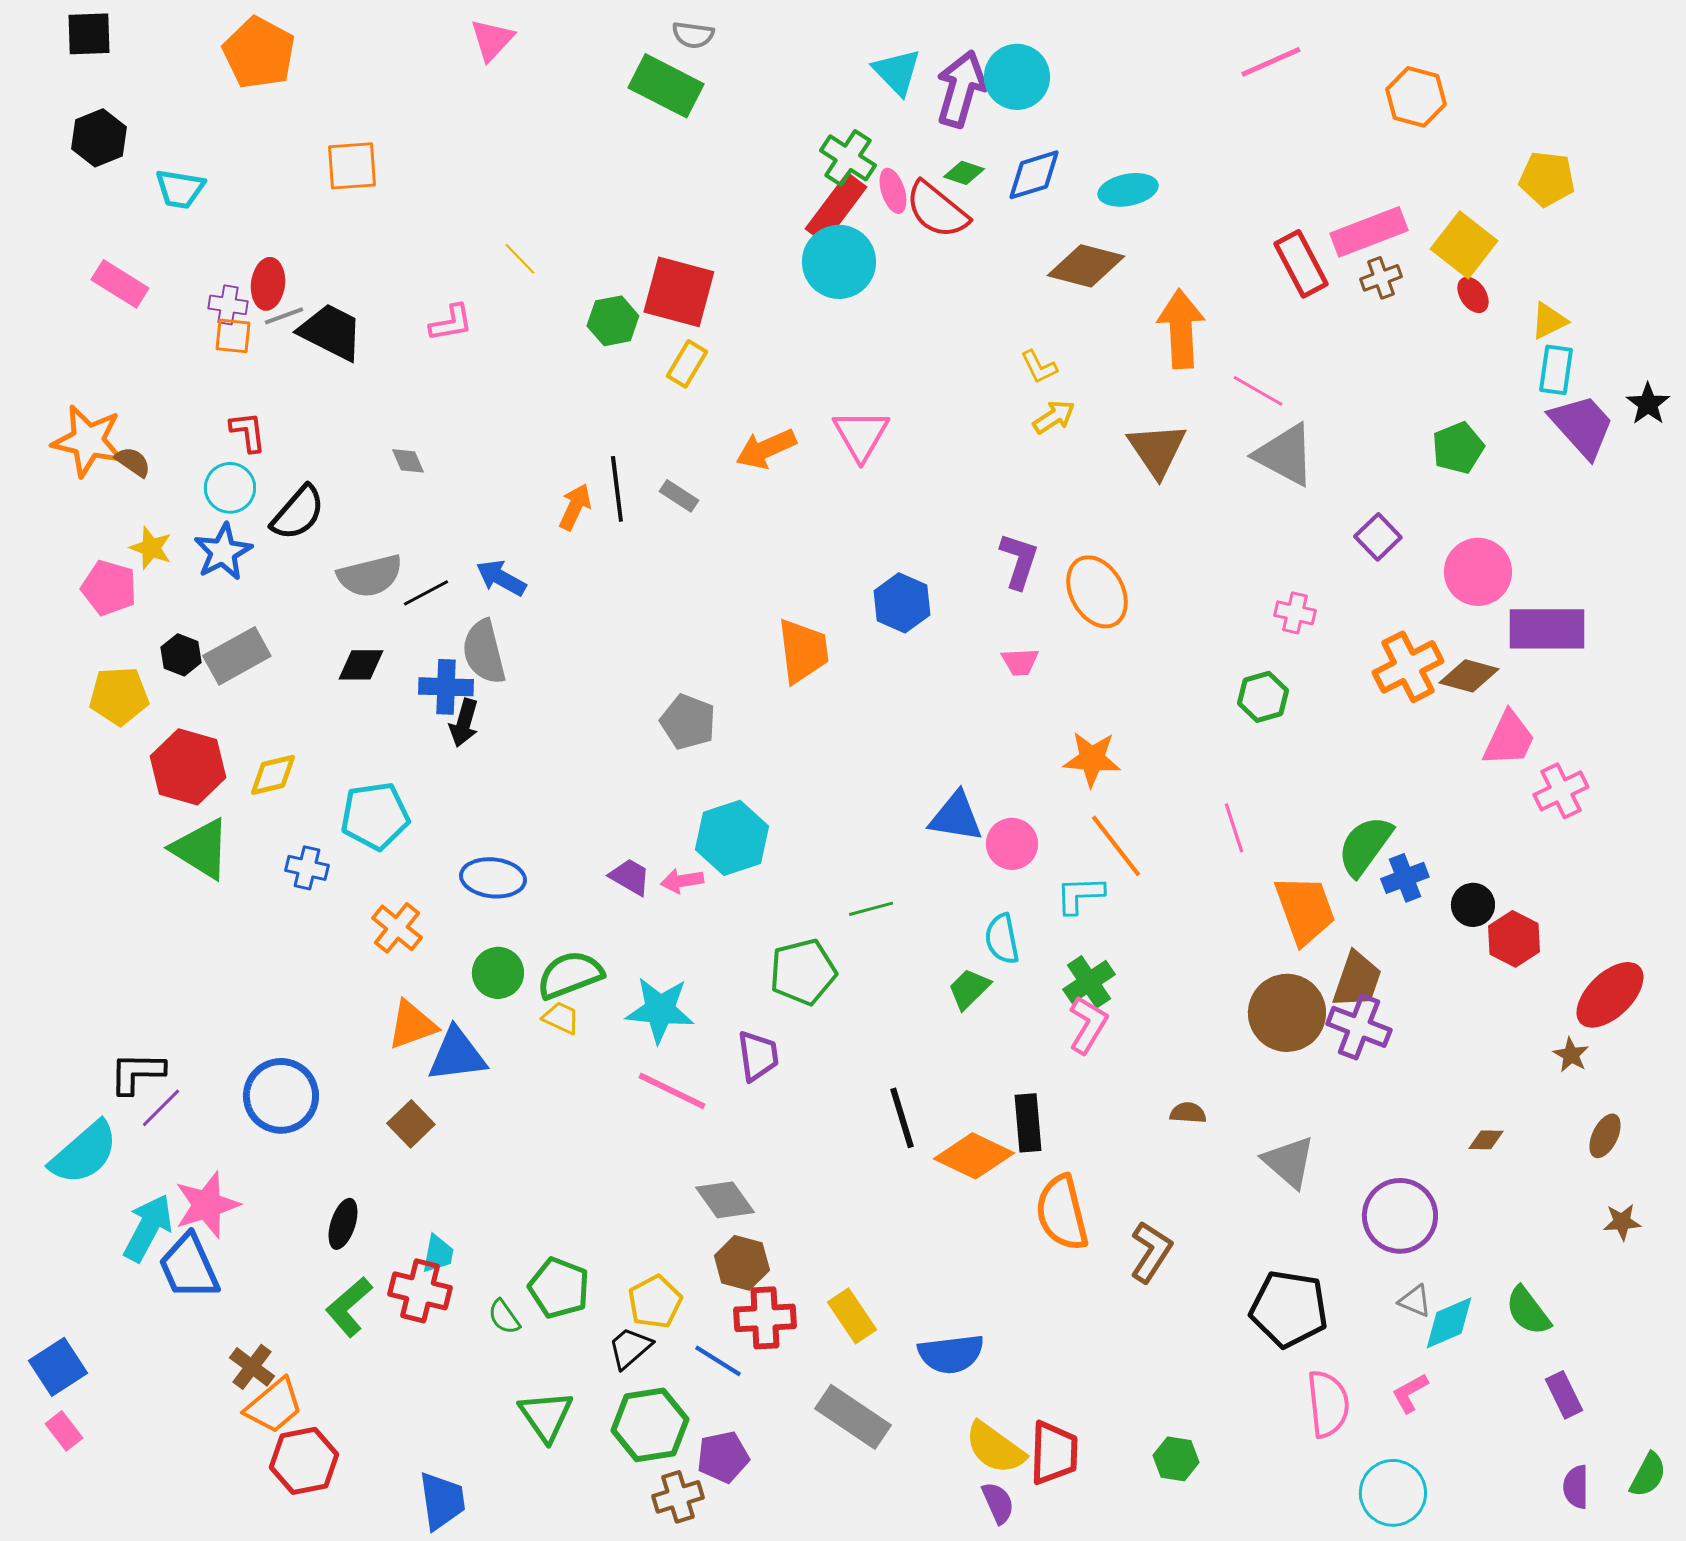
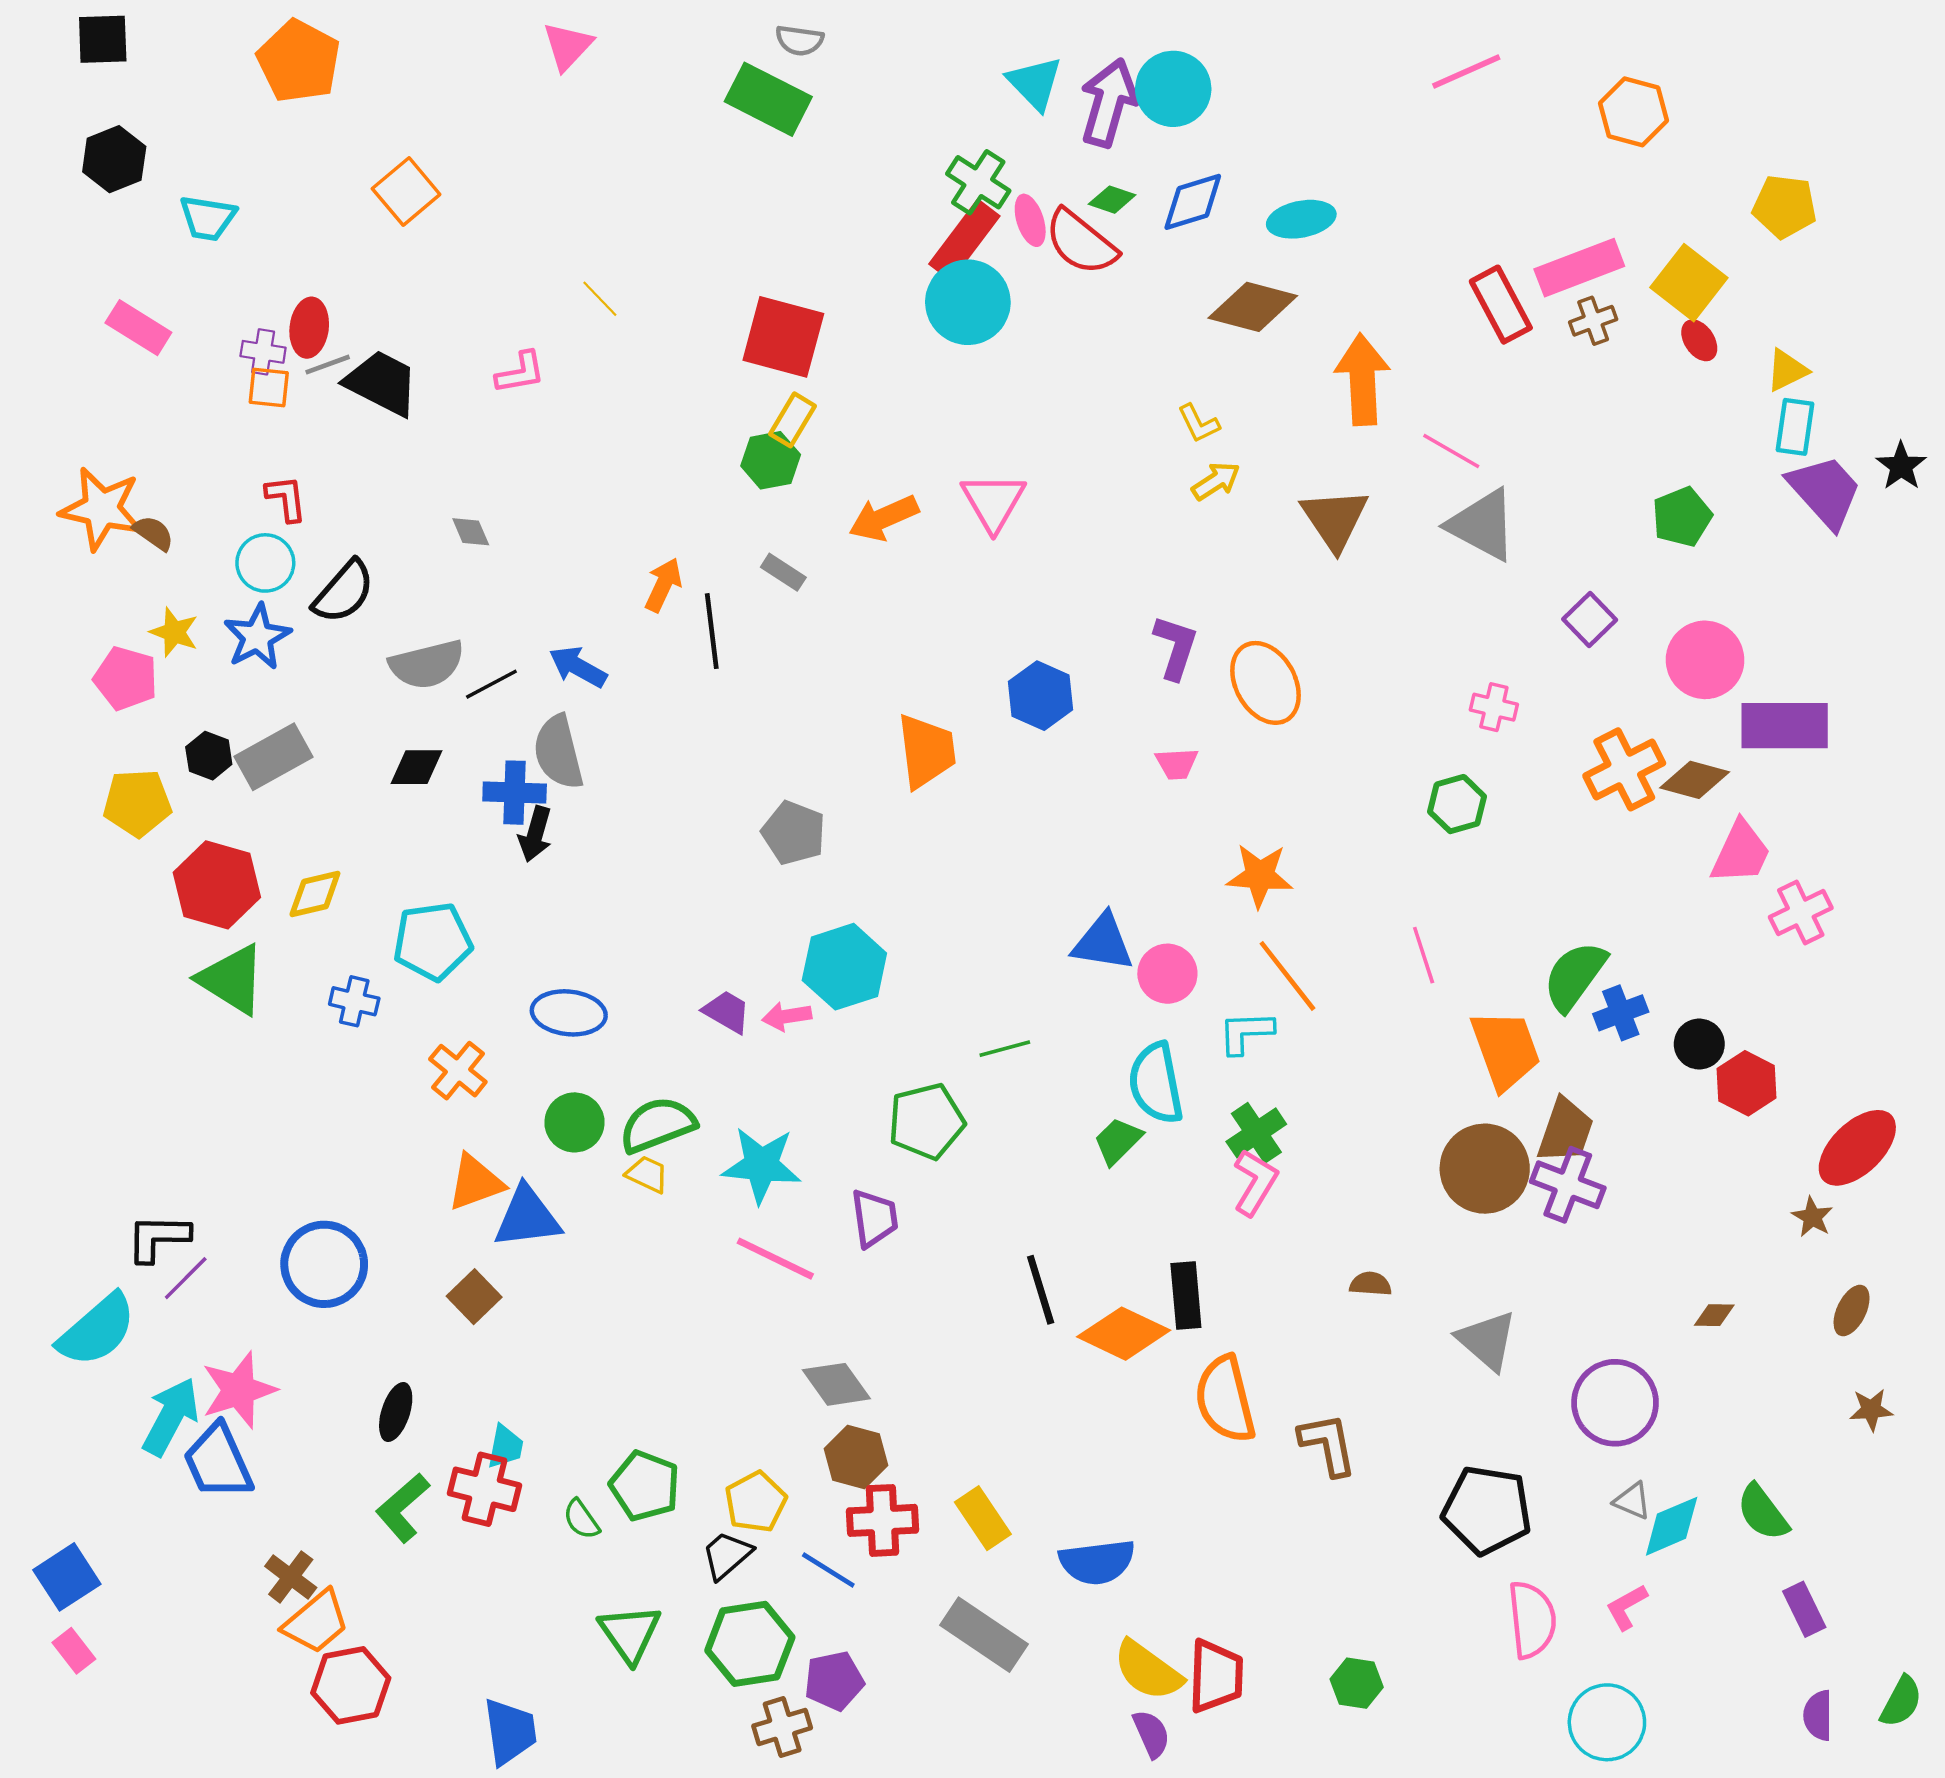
orange square: (352, 166) -> (406, 191), turned -36
green hexagon: (613, 321) -> (771, 460), moved
black line: (617, 489) -> (712, 631), moved
cyan semicircle: (1002, 939) -> (1156, 1083), size x1.4
brown L-shape: (1151, 1252) -> (1328, 1444), turned -44

